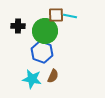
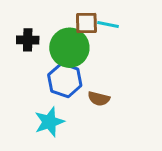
brown semicircle: (53, 76) -> (99, 99), moved, turned 80
cyan star: (32, 79) -> (49, 122), turned -30

